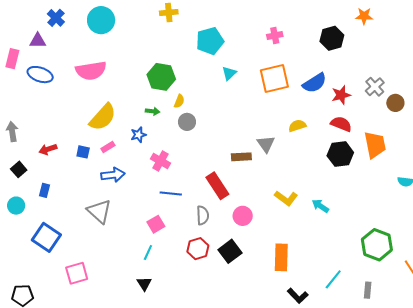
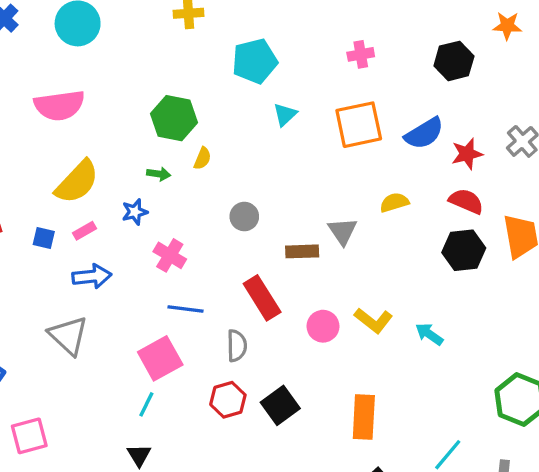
gray circle: (187, 122) -> (244, 217), moved
pink circle: (243, 216) -> (323, 326), moved
pink square: (156, 224) -> (160, 358), size x1.5

